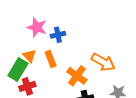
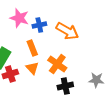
orange triangle: (29, 56) -> (32, 68), moved
orange arrow: (103, 62) -> (67, 31), moved

